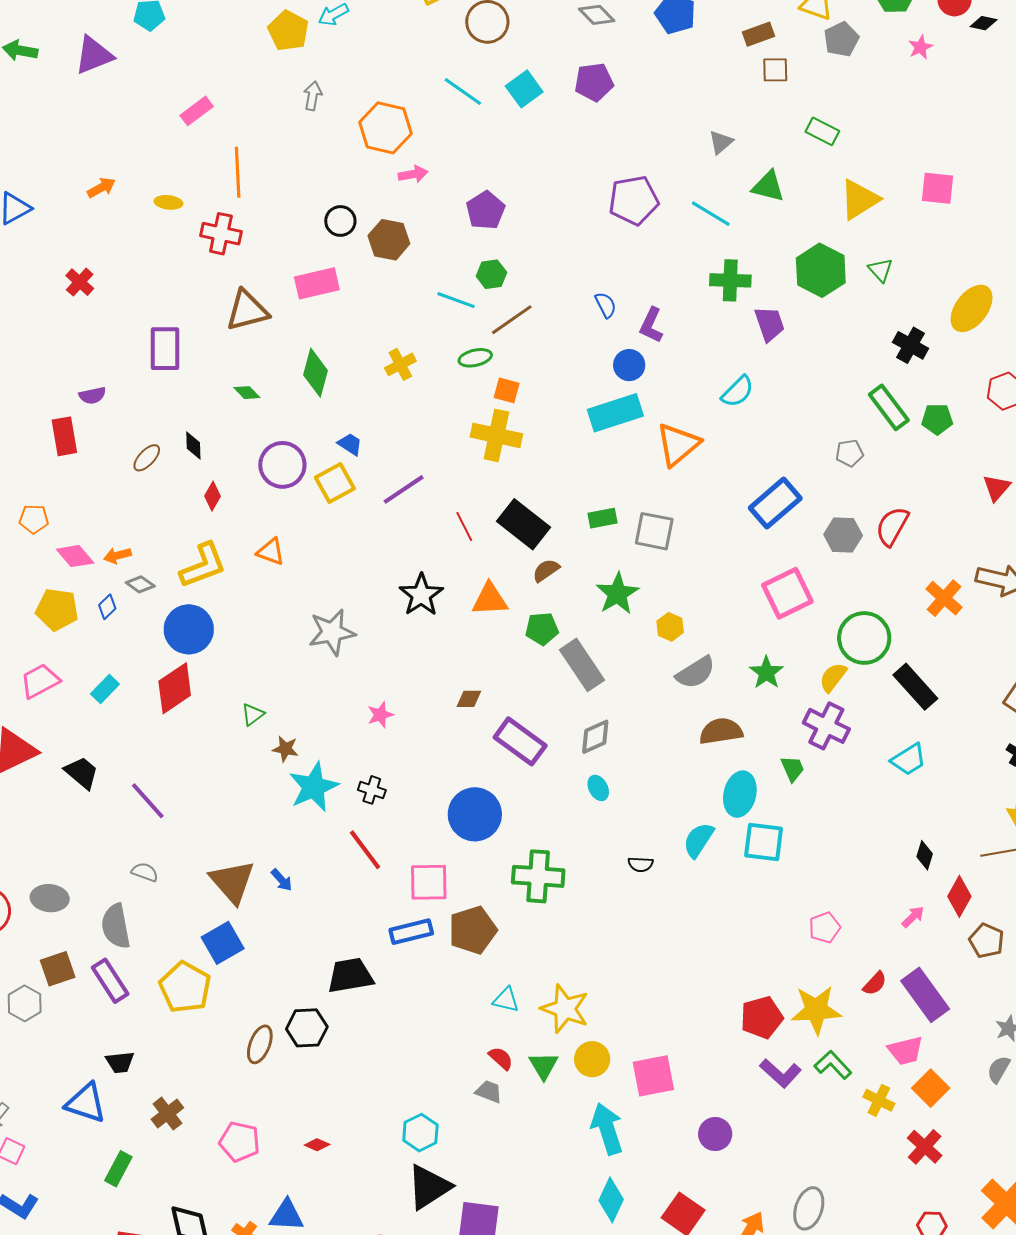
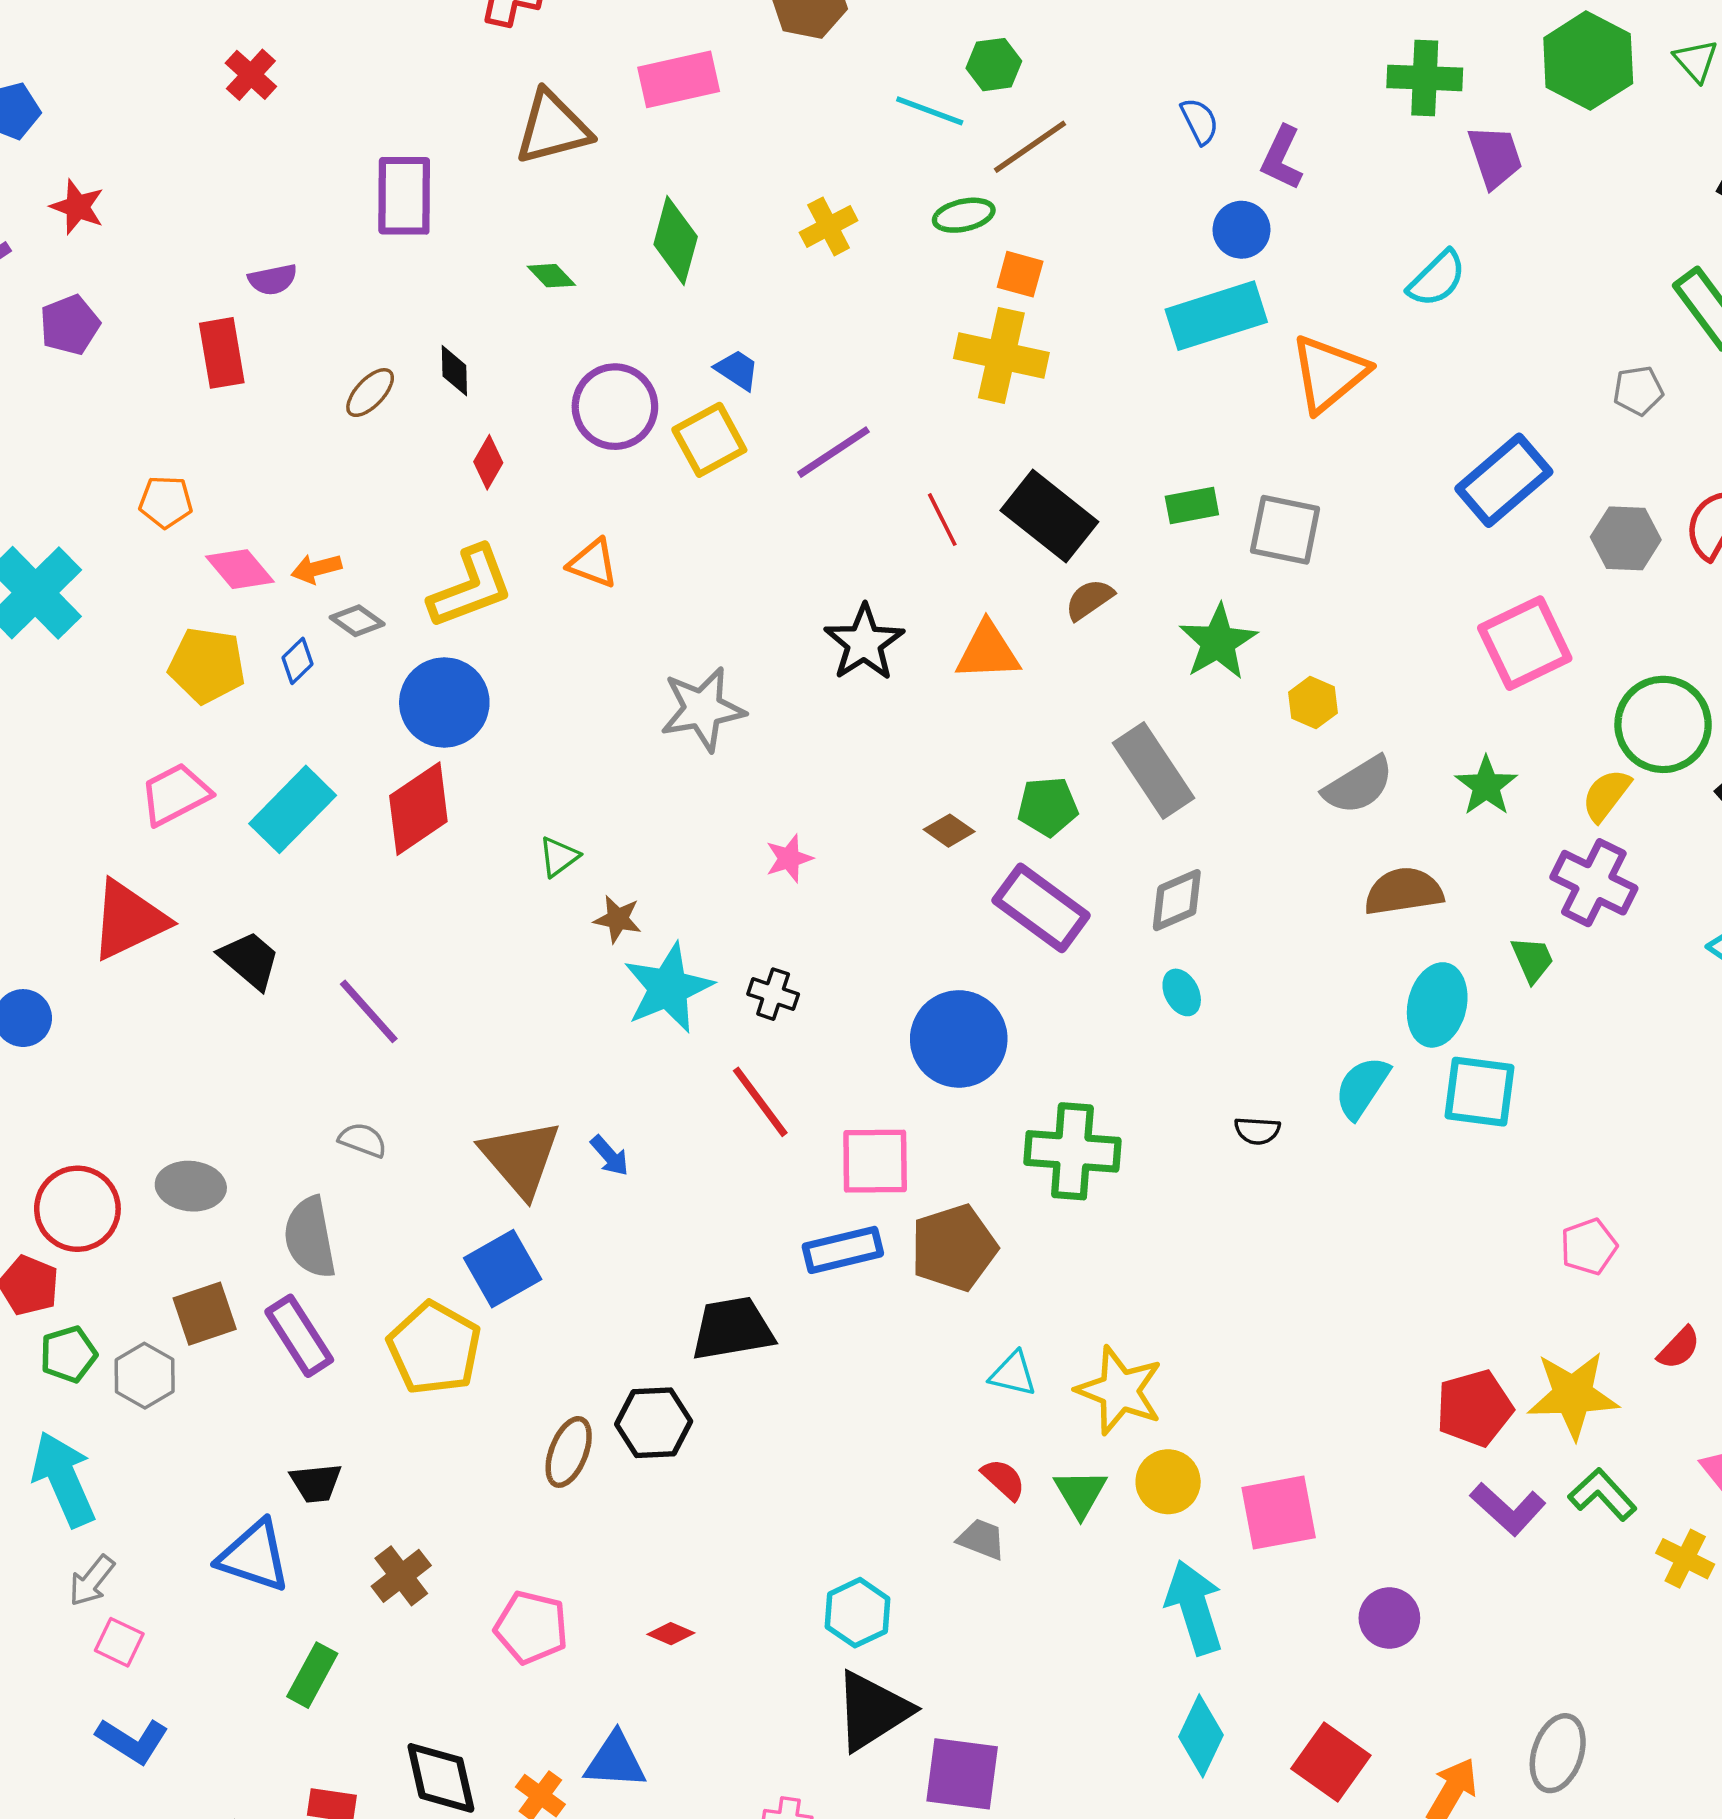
green pentagon: (542, 629) -> (1048, 807), moved
cyan rectangle: (105, 689) -> (293, 809), size x1.6
brown diamond: (469, 699) -> (949, 831), turned 36

